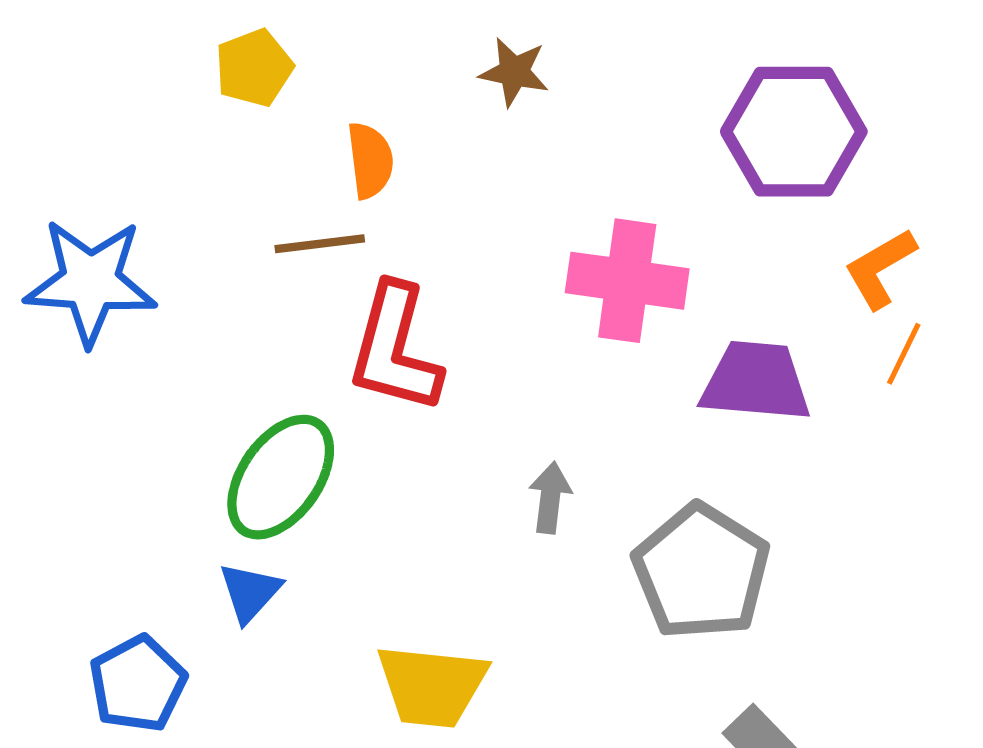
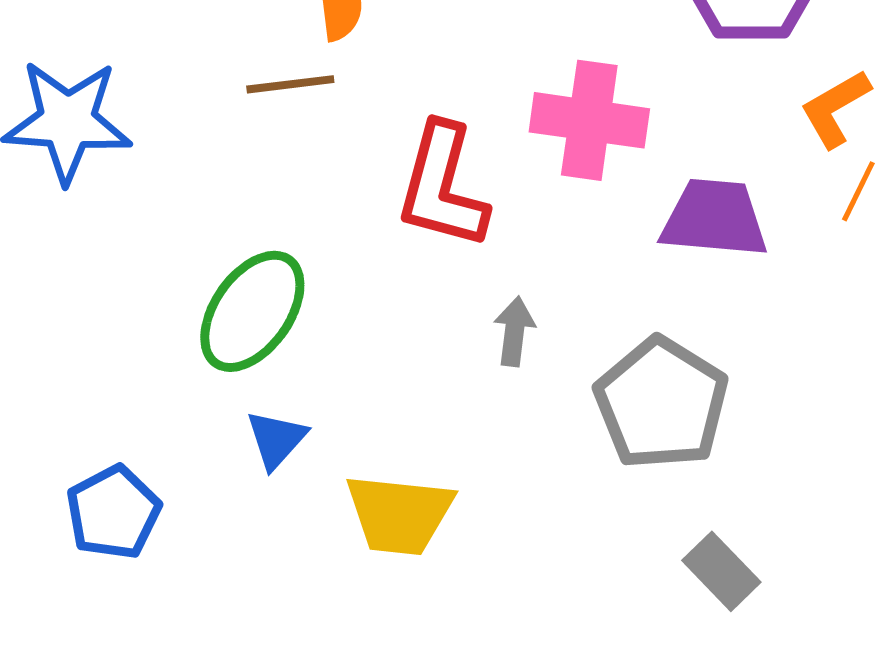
red L-shape: (395, 349) -> (442, 186), moved
blue triangle: (250, 592) -> (276, 439), moved

